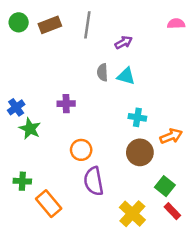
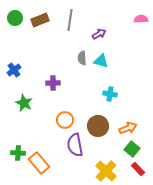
blue cross: (16, 107) -> (14, 70), moved
orange arrow: (171, 136) -> (128, 128), moved
brown circle: (140, 152) -> (98, 126), moved
green cross: (22, 181) -> (18, 153), moved

